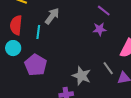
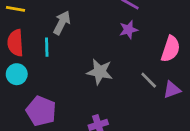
purple pentagon: (36, 65) -> (41, 111), moved
gray star: (82, 76) -> (100, 72), moved

